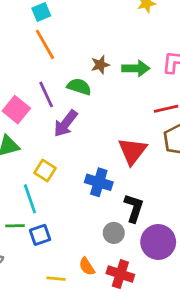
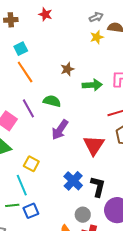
brown star: (100, 65) -> (67, 69), moved
purple arrow: (66, 123) -> (60, 130), moved
blue cross: (99, 182) -> (73, 181), moved, turned 30
gray circle: (114, 233) -> (83, 215), moved

